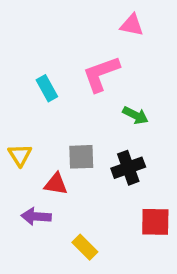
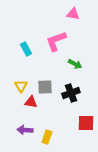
yellow triangle: (20, 155) -> (21, 86), moved
purple arrow: (36, 216) -> (25, 130), moved
yellow rectangle: (85, 247) -> (47, 137), turned 64

